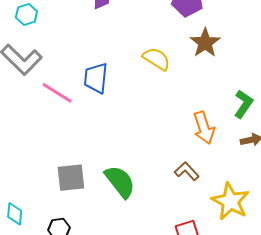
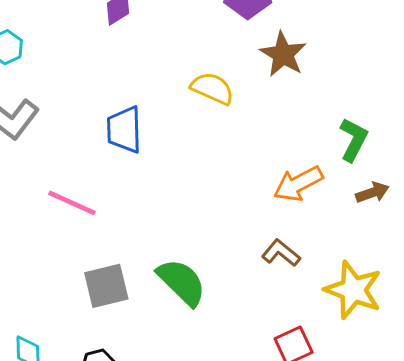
pink line: (57, 93) -> (72, 203), moved
orange arrow: (204, 128) -> (298, 184), turned 88

